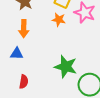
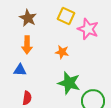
orange star: (59, 20) -> (62, 52), moved

